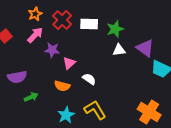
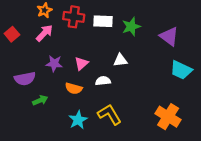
red cross: (62, 20) -> (74, 17), turned -36
purple triangle: (145, 48) -> (169, 36), moved
purple star: (52, 50) -> (54, 63), moved
white triangle: (119, 50) -> (120, 60), moved
white semicircle: (89, 79) -> (103, 81), turned -40

